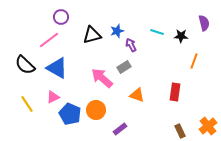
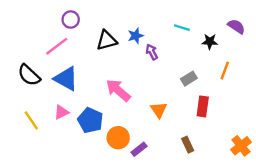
purple semicircle: (204, 23) -> (236, 26), turned -42
cyan line: (157, 32) -> (182, 28), moved
gray rectangle: (124, 67) -> (189, 79), moved
orange triangle: (137, 95) -> (159, 110), turned 35
orange circle: (96, 110) -> (118, 138), moved
blue pentagon: (70, 114) -> (90, 120), moved
brown rectangle: (180, 131) -> (188, 145), moved

